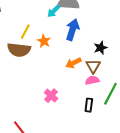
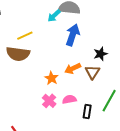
yellow line: (25, 32) -> (25, 36), turned 35
orange star: (44, 41) -> (51, 78), moved
pink semicircle: (92, 80) -> (69, 99), moved

